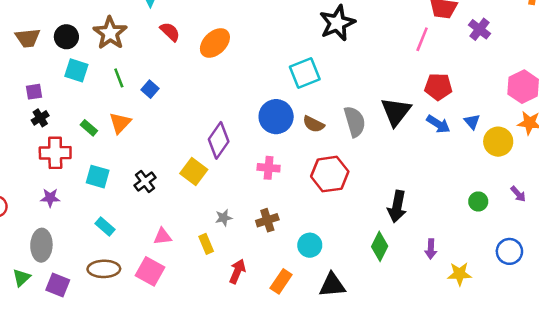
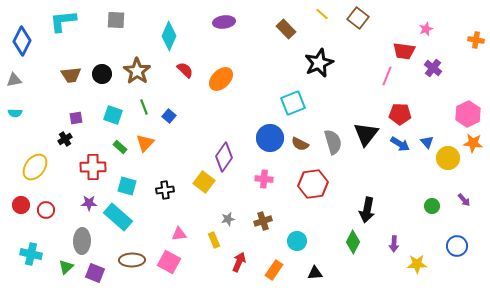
cyan square: (76, 70) -> (113, 115), moved
black cross: (40, 118) -> (65, 139), moved
black cross: (145, 182) -> (165, 190), turned 30
cyan rectangle: (105, 226) -> (118, 217), moved, size x1.8
black triangle: (332, 285) -> (315, 273), size x0.7

